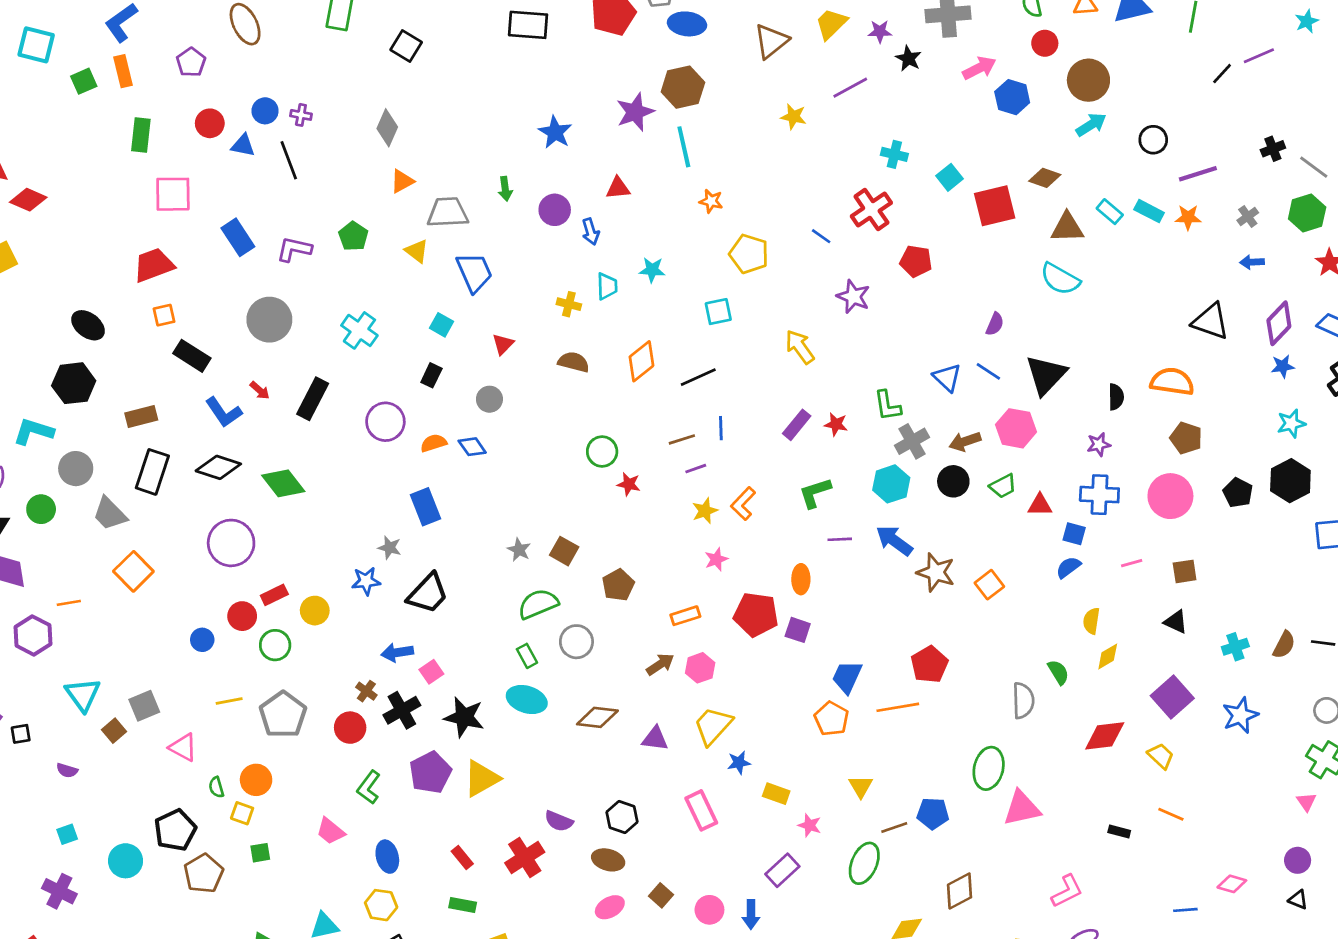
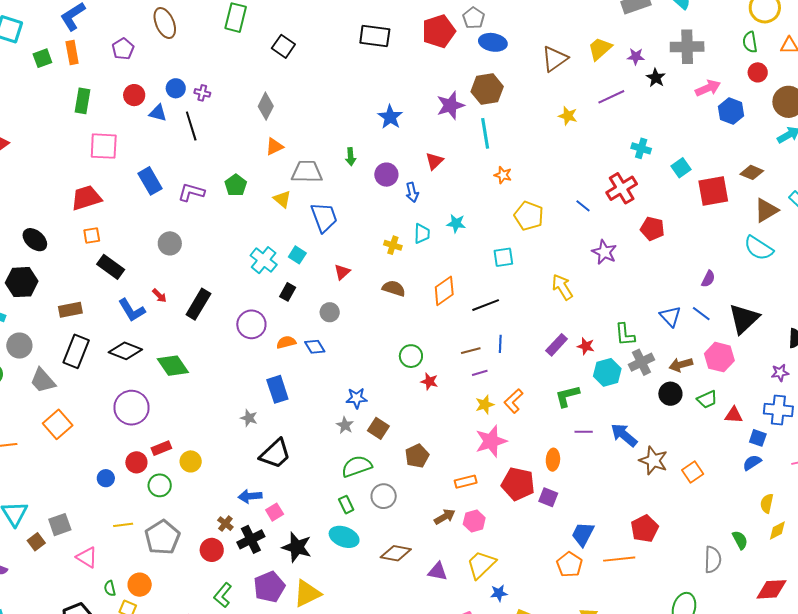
red triangle: (618, 188) -> (434, 161), turned -42
brown triangle: (1067, 227) -> (766, 210), turned -32
gray circle: (269, 320) -> (170, 243), size x0.7
cyan cross: (359, 330) -> (264, 260), moved
cyan hexagon: (891, 484) -> (607, 372), moved
pink star: (716, 559) -> (491, 441), size x1.8
blue star: (366, 581) -> (357, 398), moved

